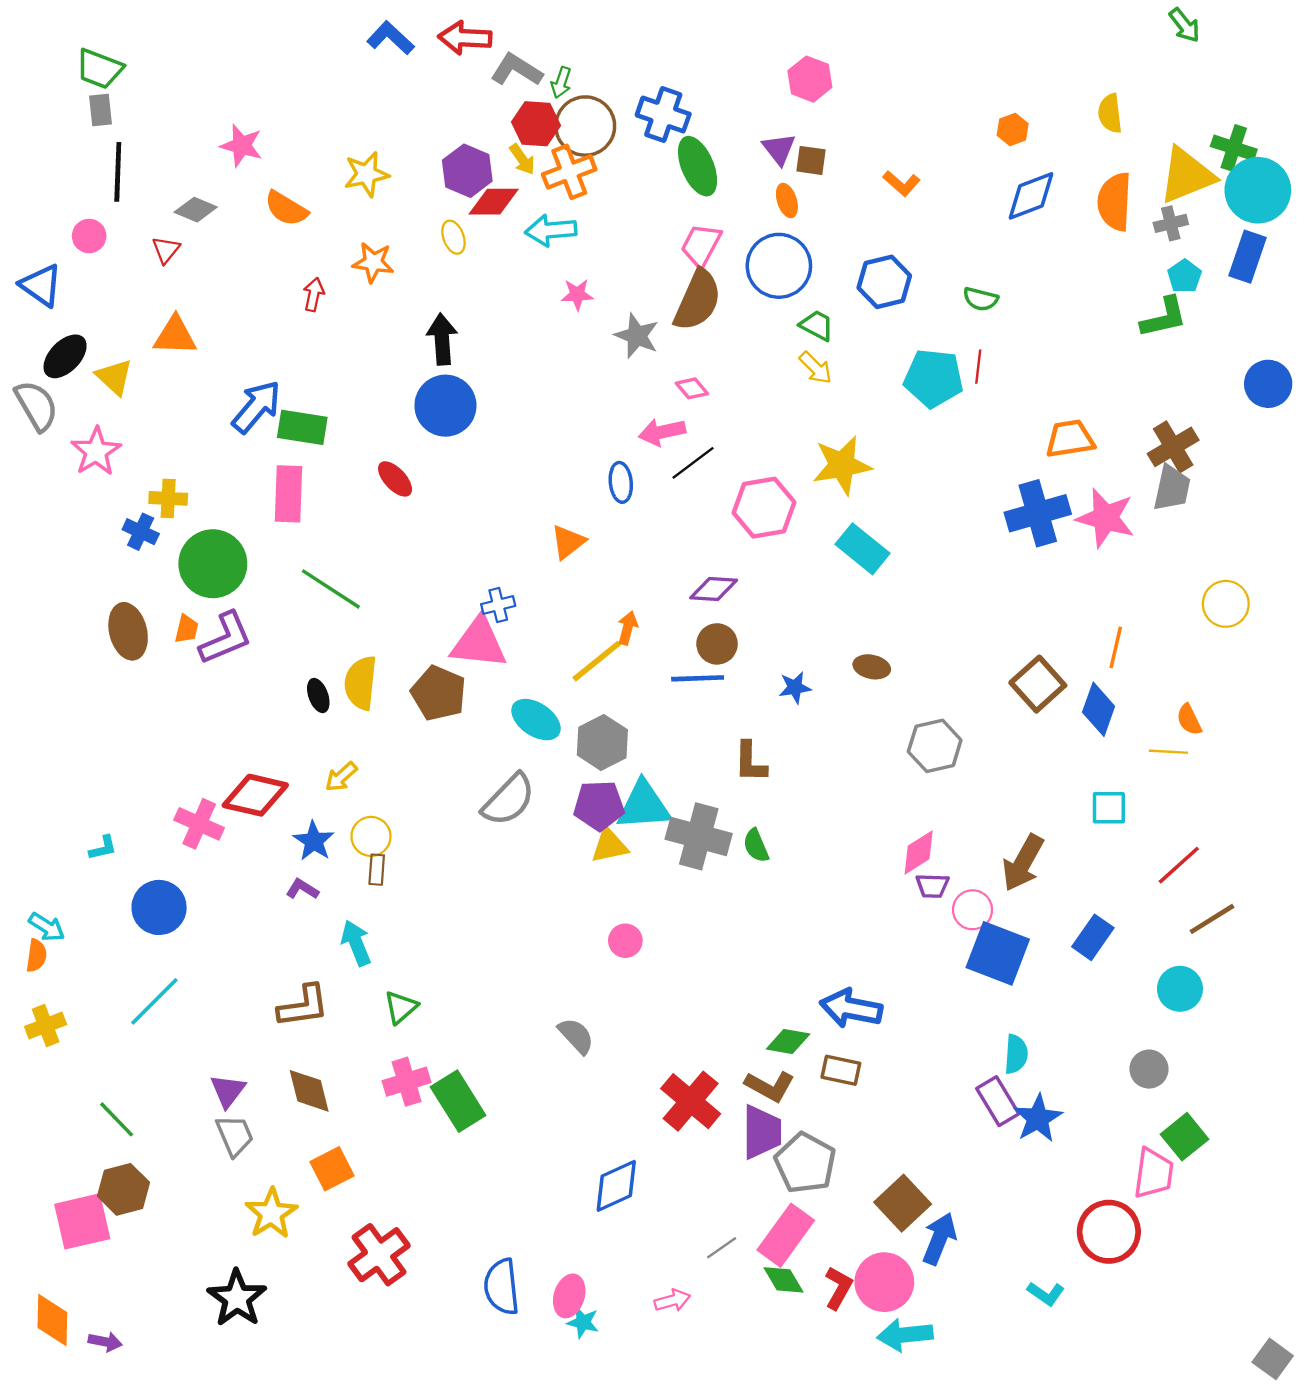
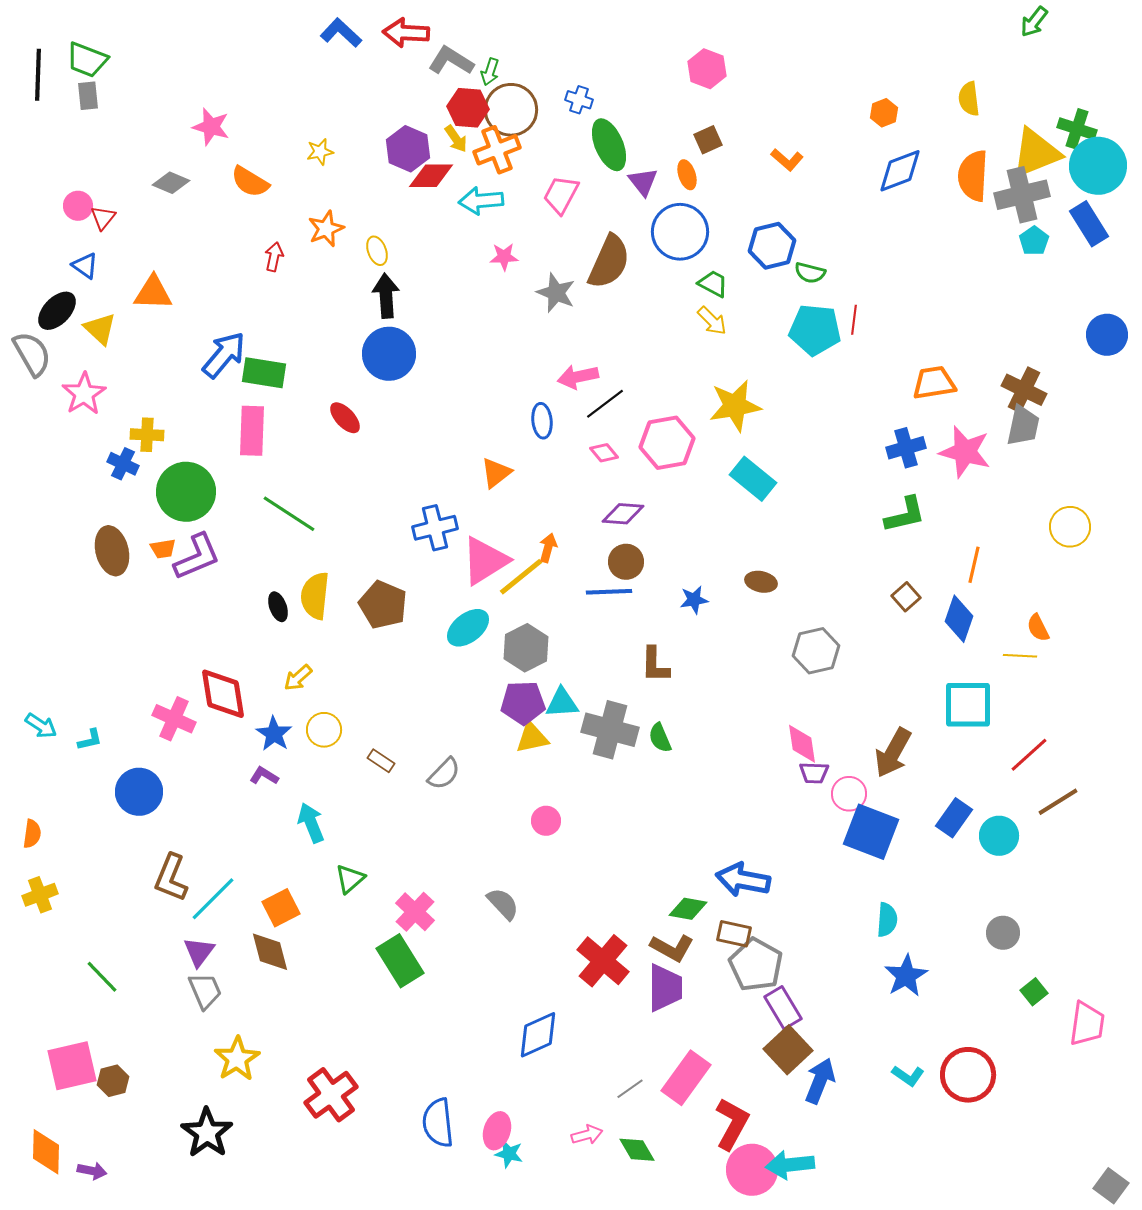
green arrow: (1185, 25) -> (1034, 22), turned 76
blue cross: (663, 115) -> (579, 100), size x0.6
purple triangle: (779, 149) -> (643, 182), moved
brown square: (811, 160) -> (708, 140), turned -32
black line: (118, 172) -> (38, 75), moved
yellow star: (366, 174) -> (320, 152), size x0.7
gray cross: (1171, 223) -> (1022, 195), size x1.8
yellow ellipse: (453, 237) -> (377, 251), moved
pink trapezoid: (701, 245) -> (561, 195), moved
red triangle: (166, 250) -> (103, 218), moved
blue rectangle: (1248, 257) -> (1089, 224), turned -51
orange star: (373, 262) -> (326, 229), turned -30
blue triangle: (41, 285) -> (85, 266), moved, size x0.7
green semicircle: (981, 299) -> (810, 273), moved
green L-shape: (1164, 317) -> (905, 515), moved
pink diamond: (692, 388) -> (604, 453), moved
brown cross: (1173, 447) -> (1024, 390), turned -33
blue cross: (1038, 513) -> (906, 448), size x0.7
blue cross: (498, 605) -> (435, 528), size x1.5
orange trapezoid: (187, 629) -> (163, 549), turned 68
pink triangle: (479, 643) -> (485, 561), moved, turned -38
brown square: (1038, 684) -> (906, 597), size x0.6
cyan ellipse: (536, 720) -> (468, 628), turned -72
red diamond: (255, 795) -> (223, 694), turned 68
gray semicircle: (508, 800) -> (444, 774), moved, size x0.7
cyan triangle: (644, 806) -> (562, 703), size x0.7
cyan square: (1109, 808) -> (968, 705), size x1.6
pink diamond: (919, 852) -> (802, 744), turned -66
brown rectangle: (377, 870) -> (381, 761), moved, turned -60
cyan arrow: (47, 927) -> (41, 726), moved
cyan circle: (1180, 989) -> (999, 836), moved
cyan line: (154, 1001) -> (213, 899), moved
brown L-shape: (303, 1006) -> (171, 878), moved, turned 120
pink cross: (407, 1082) -> (415, 912), moved, turned -30
purple rectangle: (998, 1101) -> (783, 1008), moved
green square: (1185, 1137) -> (1034, 992), size x0.7
gray pentagon: (805, 1163) -> (756, 965), moved
orange square: (332, 1169) -> (281, 908), moved
pink trapezoid: (1154, 1173) -> (1087, 1024), moved
brown hexagon: (123, 1189) -> (113, 1081), moved, size x0.7
green diamond: (783, 1280) -> (637, 1150), moved
pink circle: (884, 1282) -> (752, 1170), moved
red L-shape: (838, 1288) -> (732, 1124), size x1.4
cyan L-shape: (1046, 1294) -> (908, 1076), moved

